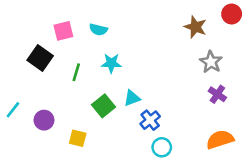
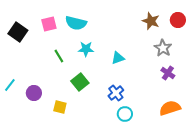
red circle: (232, 14) -> (178, 20), moved
cyan semicircle: (98, 30) -> (76, 23), size x1.5
black square: (40, 58) -> (18, 32), moved
green line: (76, 72) -> (59, 56), turned -48
cyan triangle: (132, 98) -> (118, 58), moved

